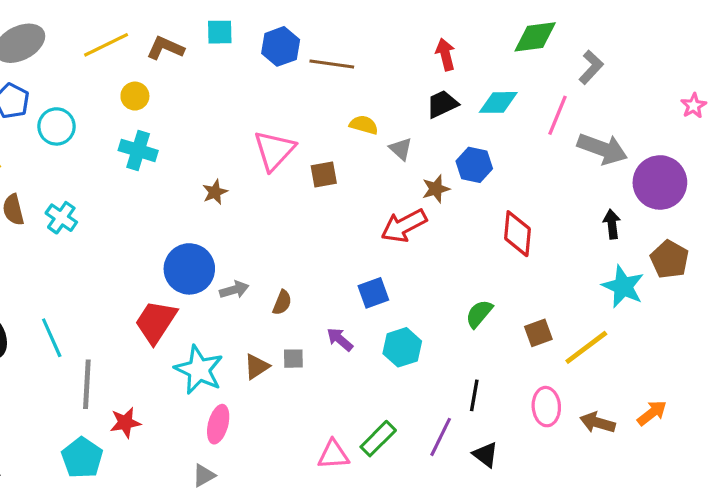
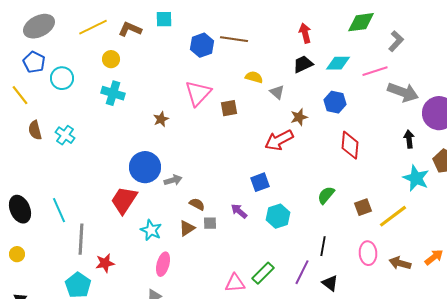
blue hexagon: (281, 46) -> (202, 45), moved
pink line: (557, 115) -> (375, 71), turned 50
blue hexagon: (474, 165) -> (335, 102), moved
brown semicircle: (282, 303) -> (197, 204), moved, turned -84
cyan star: (199, 370) -> (151, 230), size x0.7

